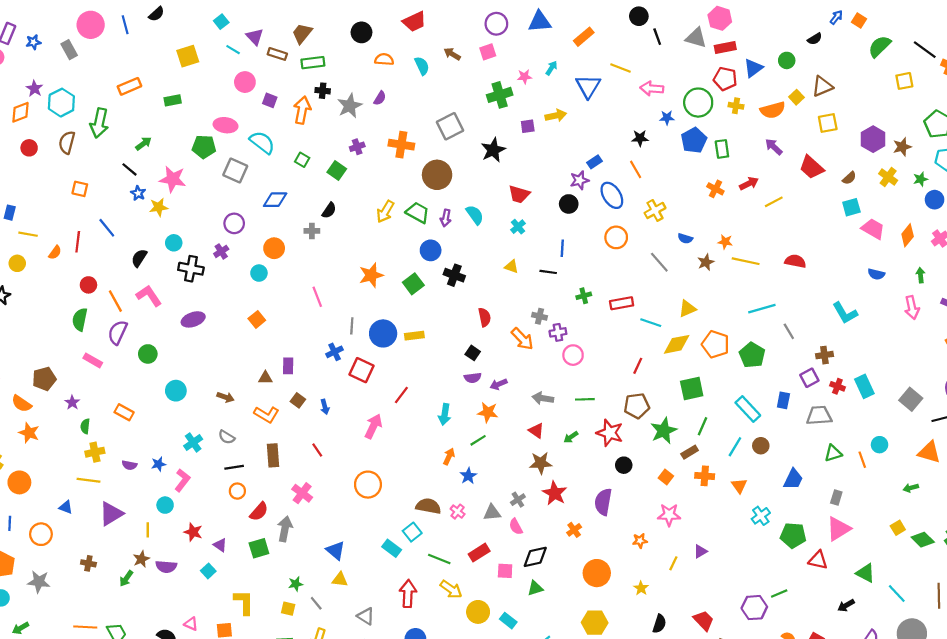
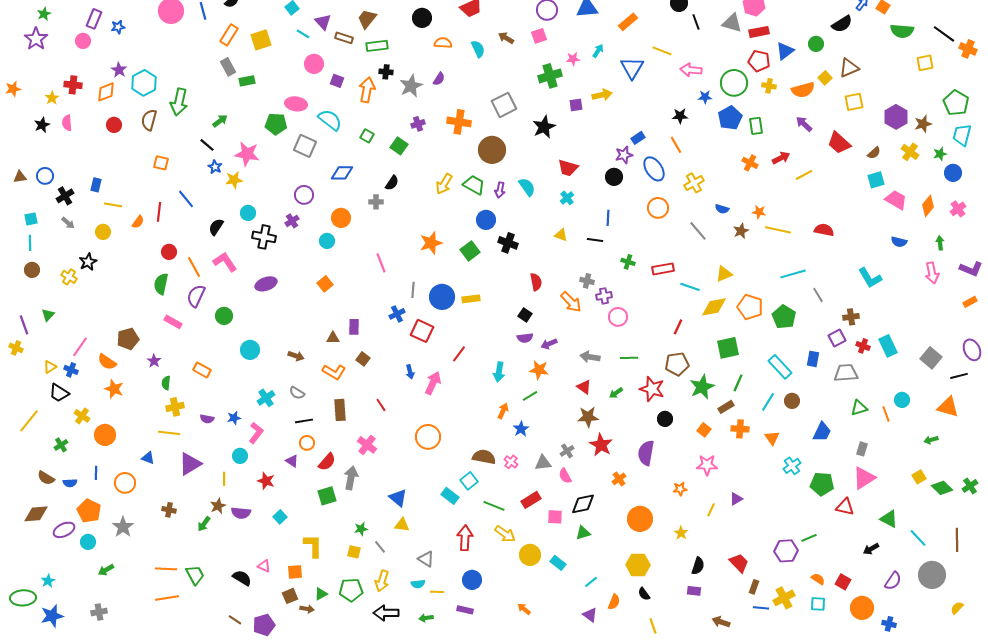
black semicircle: (815, 39) -> (842, 24), size x1.5
green semicircle: (880, 46) -> (902, 31), turned -130
gray rectangle: (69, 50) -> (228, 67), moved
orange rectangle: (129, 86) -> (229, 35), moved, turned -35
green cross: (584, 296) -> (628, 262), turned 32
blue arrow: (325, 407) -> (410, 372), moved
purple triangle: (220, 545) -> (292, 461), moved
gray star: (39, 582) -> (123, 527), turned 30

